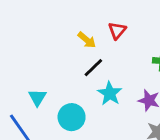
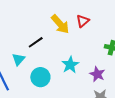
yellow arrow: (87, 40) -> (60, 24), size x1.5
black line: (93, 68) -> (36, 42), moved

